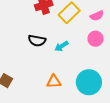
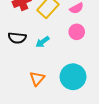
orange triangle: (54, 82) -> (37, 78), turned -42

